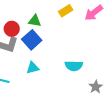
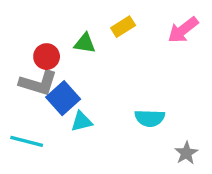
yellow rectangle: (66, 11) -> (123, 27), moved
blue square: (32, 40) -> (63, 98), moved

